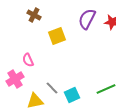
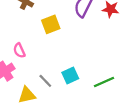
cyan square: (72, 95) -> (70, 75), moved

